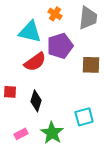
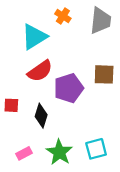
cyan triangle: (30, 32) -> (34, 37), turned -45
purple pentagon: (60, 46) -> (69, 88), moved
cyan square: (84, 117) -> (96, 149), moved

